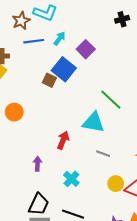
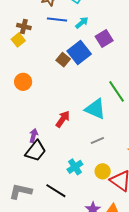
gray line: (103, 154) -> (97, 140), turned -56
cyan cross: (71, 179) -> (75, 167), moved
black trapezoid: (39, 204) -> (36, 151), moved

